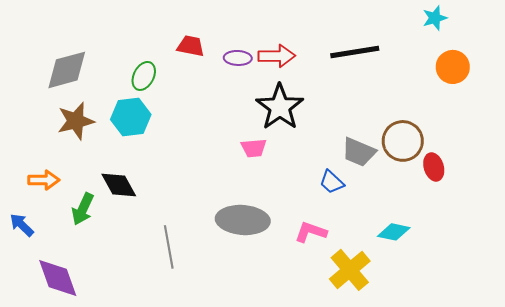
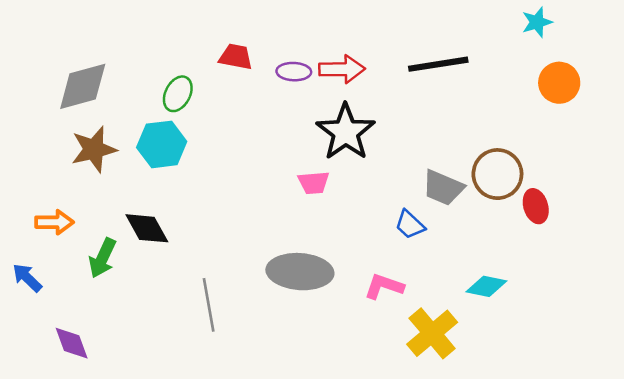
purple diamond: (58, 278) -> (72, 343), size x0.7

